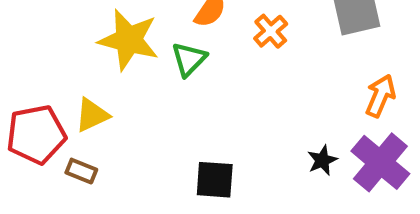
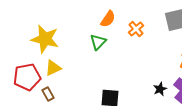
yellow star: (129, 40) -> (45, 39), moved
brown rectangle: (81, 171) -> (48, 94), turned 40

